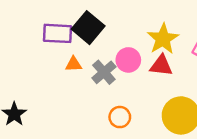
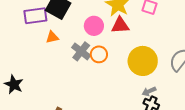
gray cross: (104, 72) -> (81, 51), moved
orange circle: (120, 117) -> (99, 54), moved

